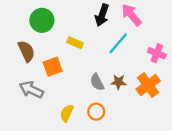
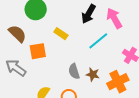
brown semicircle: (26, 51) -> (17, 34), turned -30

